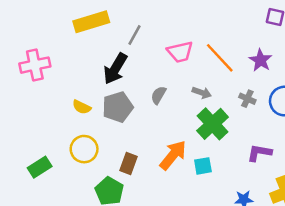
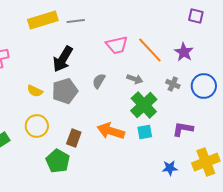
gray line: (134, 35) -> (76, 21), moved, turned 54
orange arrow: (173, 155) -> (111, 131), turned -112
cyan square: (203, 166) -> (145, 132), moved

